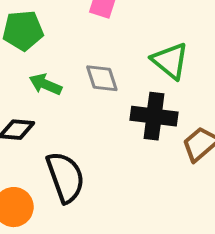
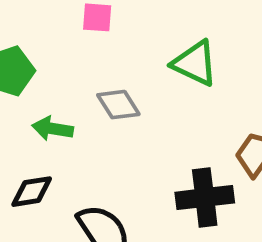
black cross: (154, 116) -> (205, 198), moved

